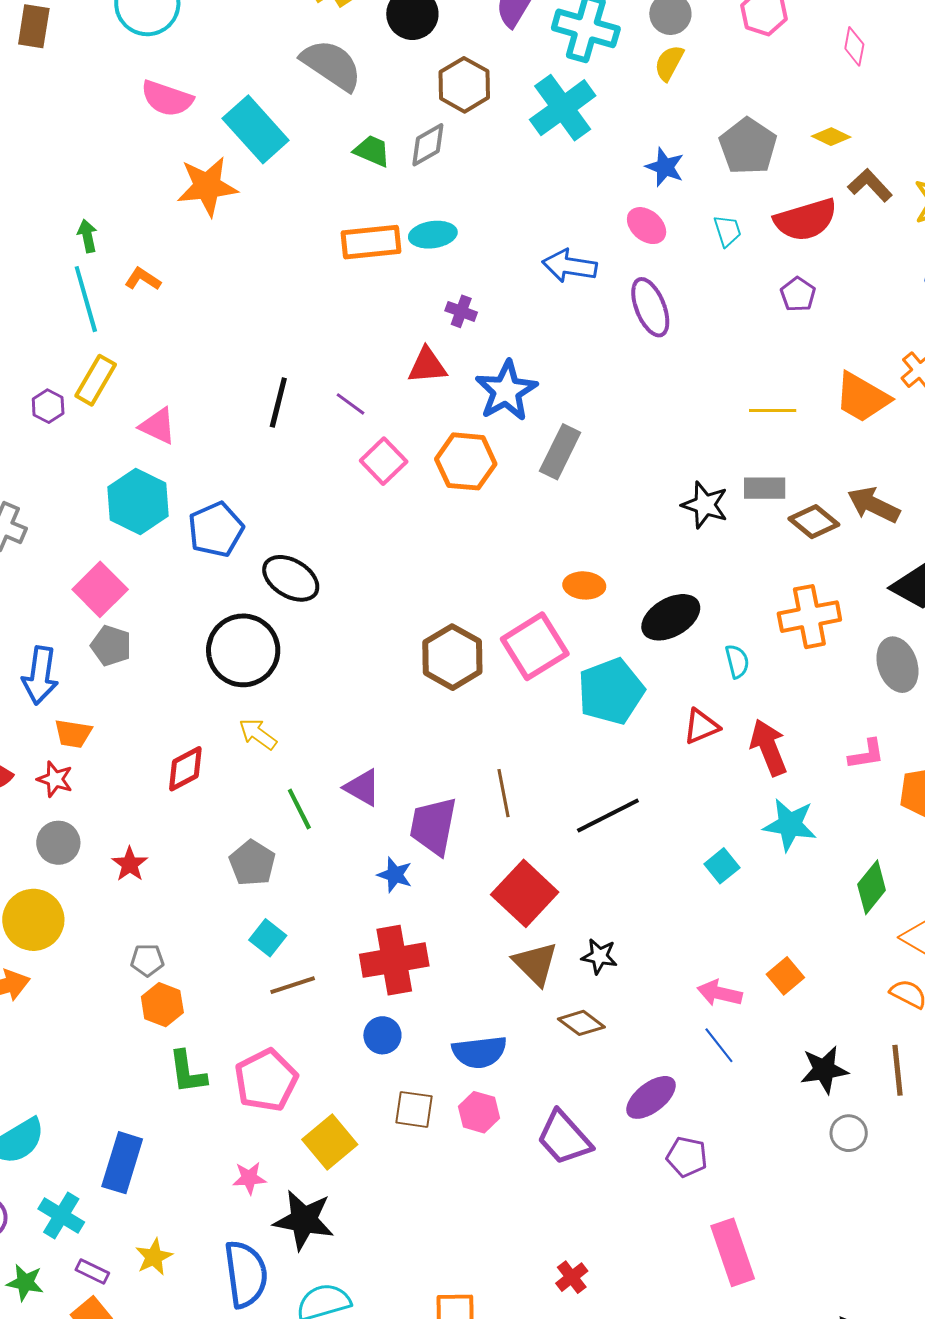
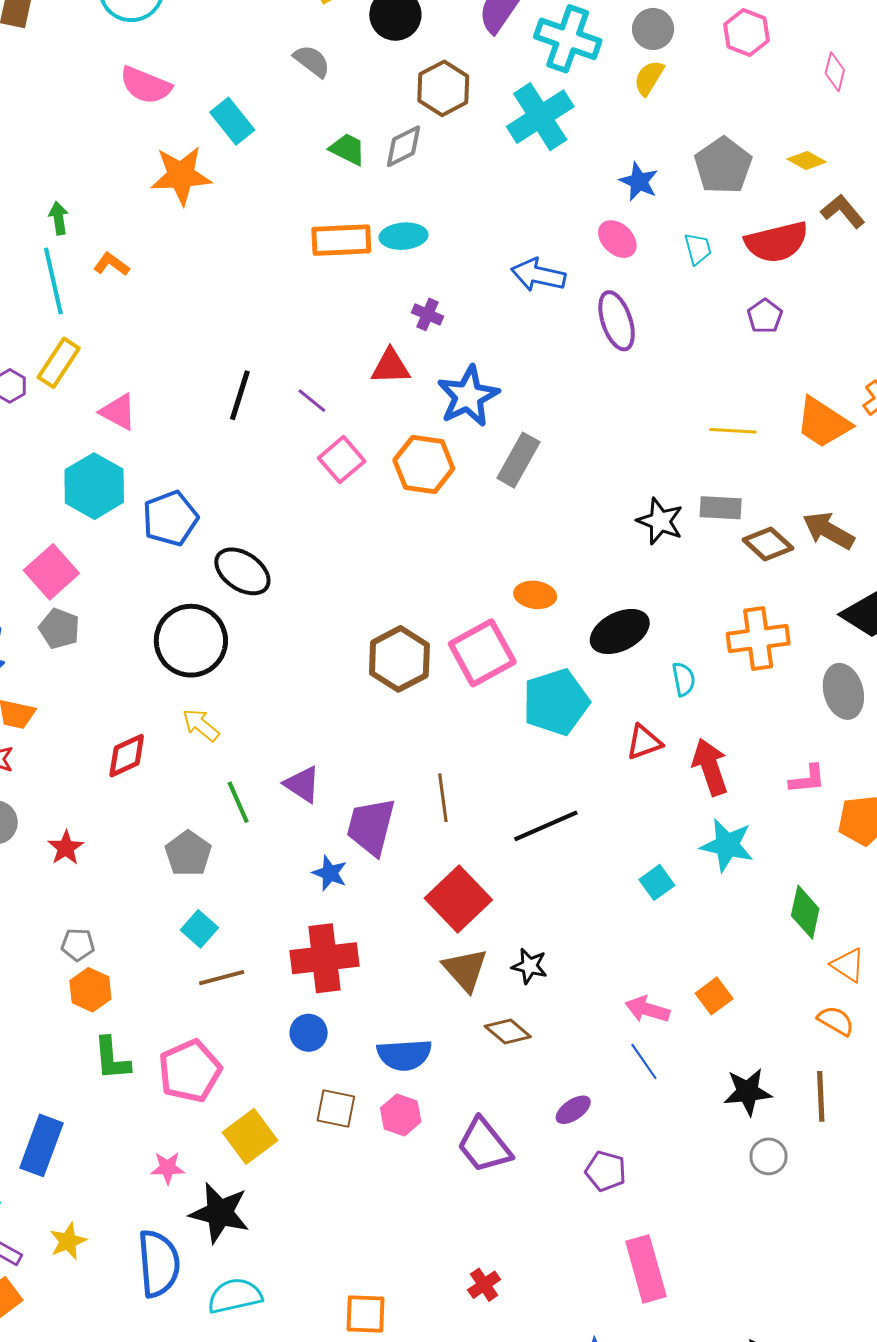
gray semicircle: (332, 65) -> (312, 61), size x0.6
cyan rectangle: (256, 129) -> (232, 121), size x0.7
green diamond: (872, 887) -> (805, 912), turned -30
purple ellipse: (651, 1097) -> (573, 1110), size x0.7

